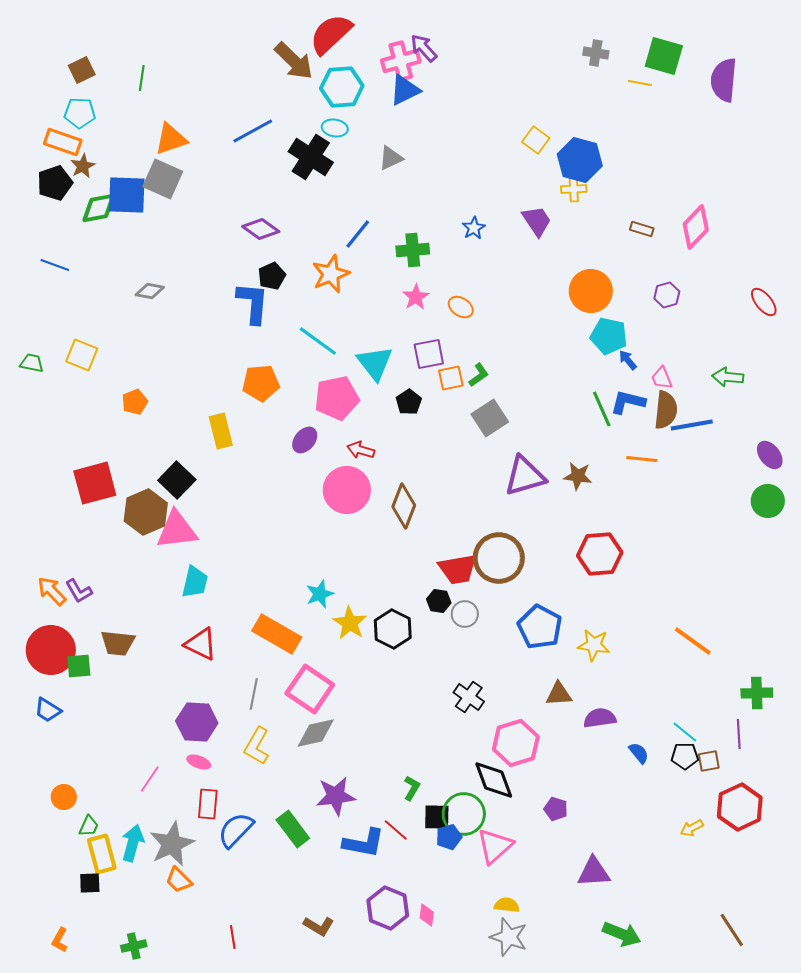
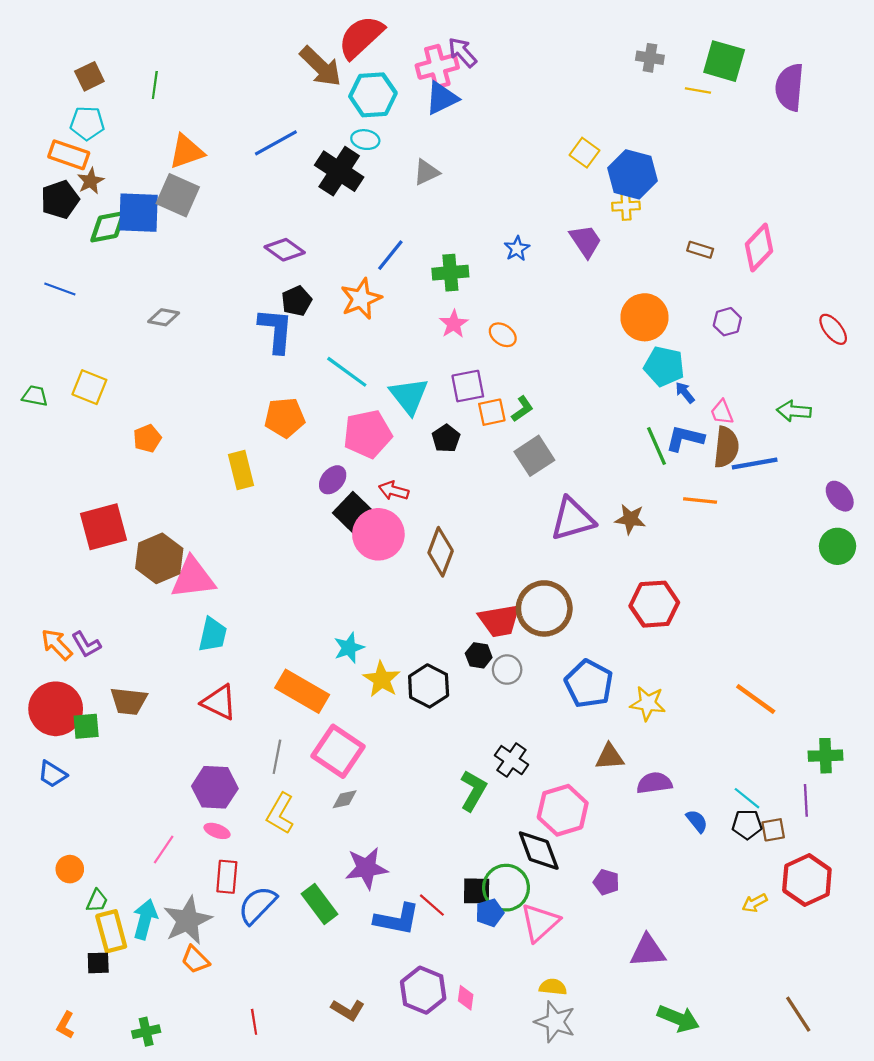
black square: (177, 480) -> (353, 513), moved
gray diamond: (316, 733) -> (345, 799), size x0.6
green L-shape: (412, 788) -> (473, 791), moved, size x1.5

